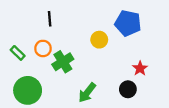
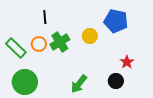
green rectangle: (18, 53) -> (16, 48), size x1.5
green cross: (63, 62) -> (60, 42), moved

